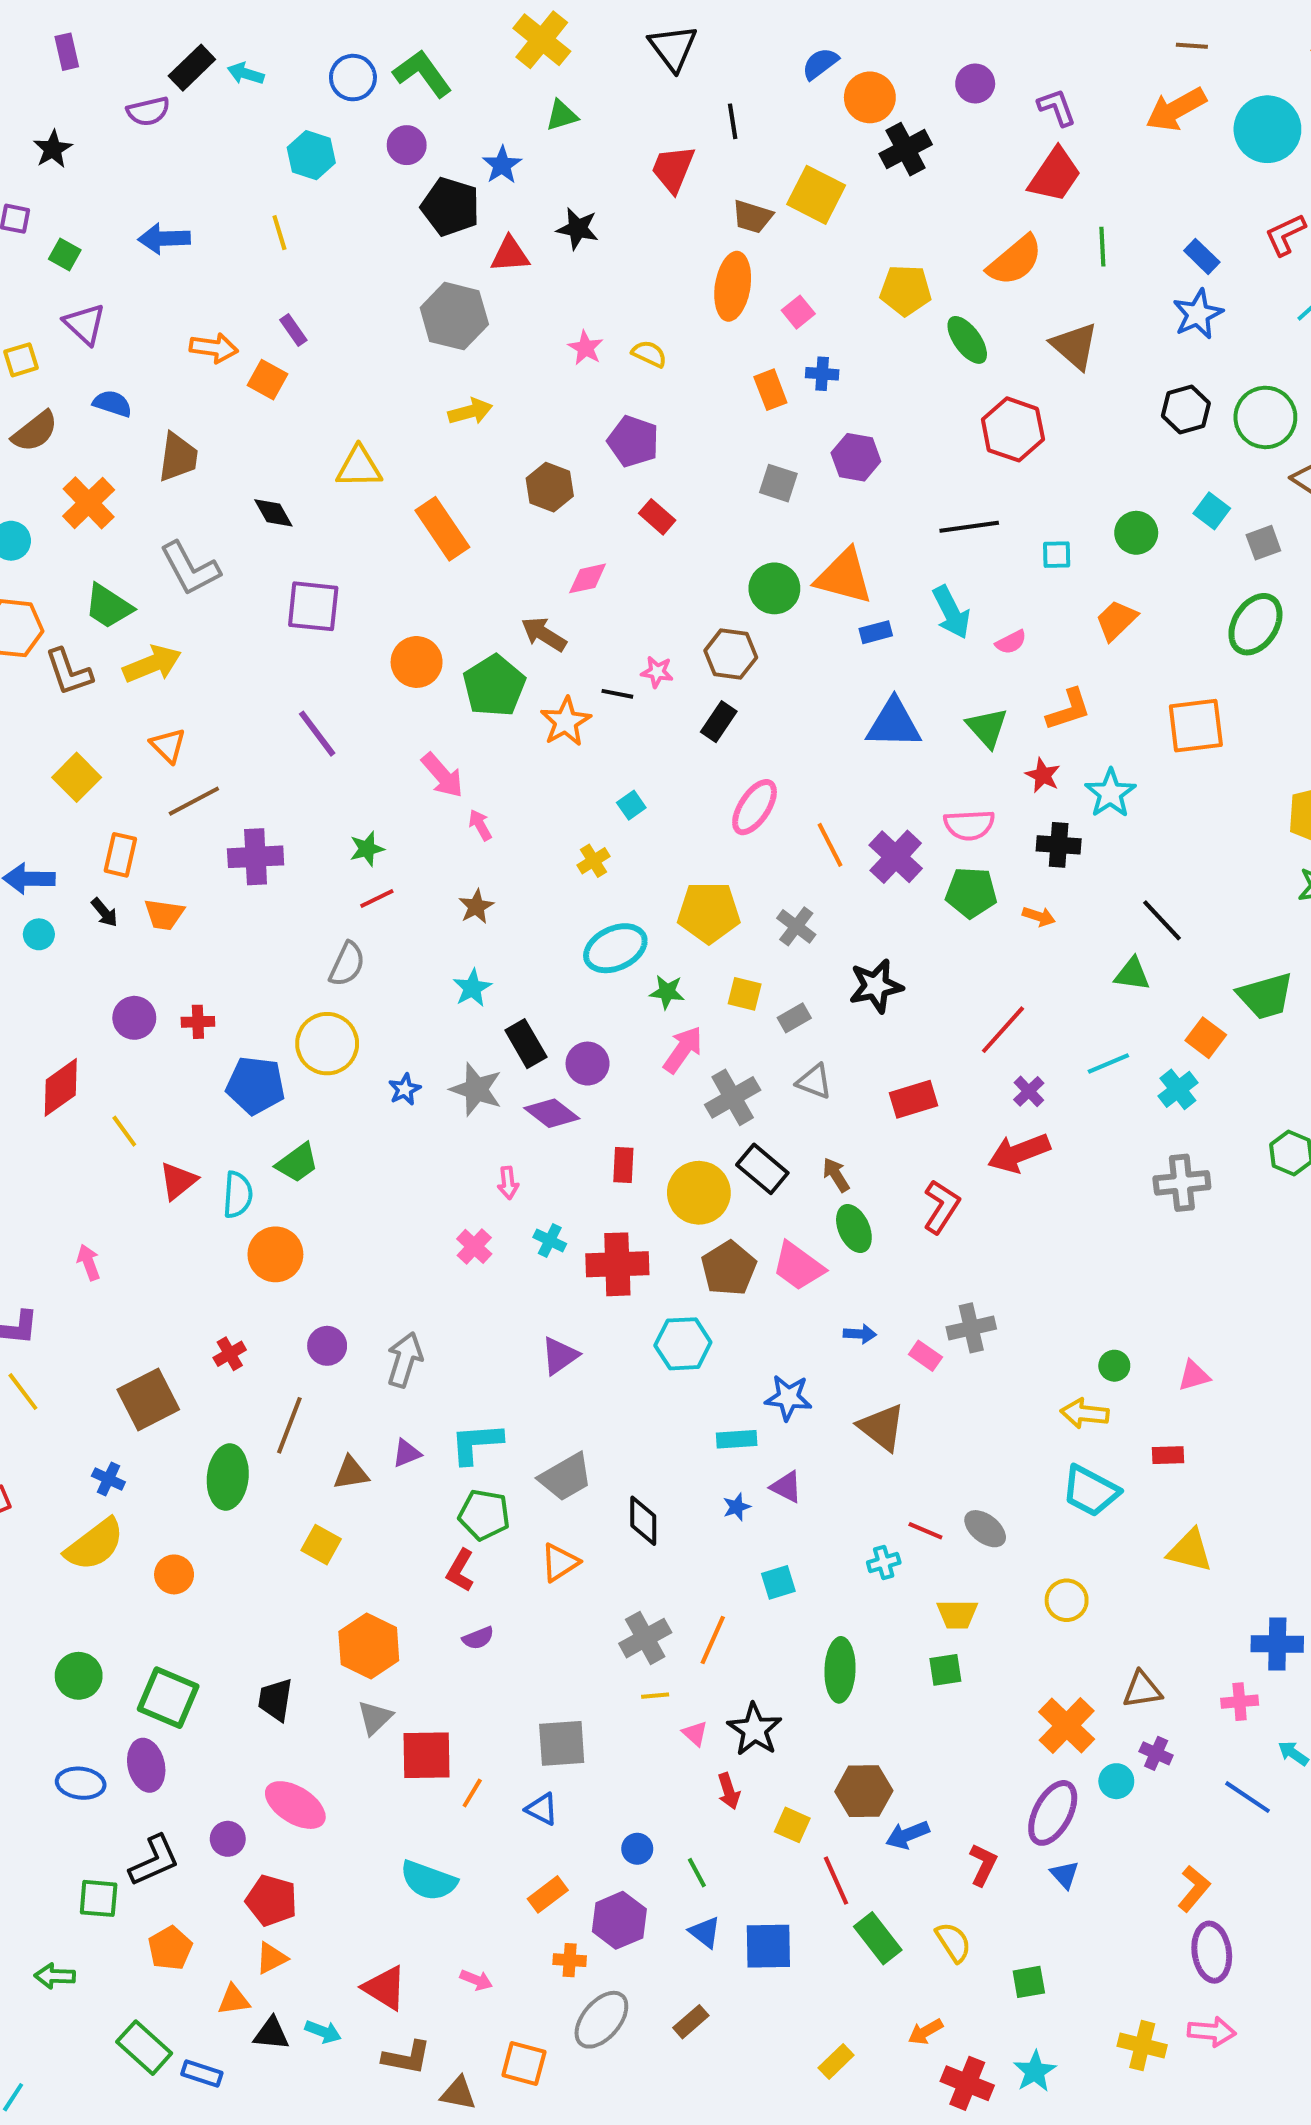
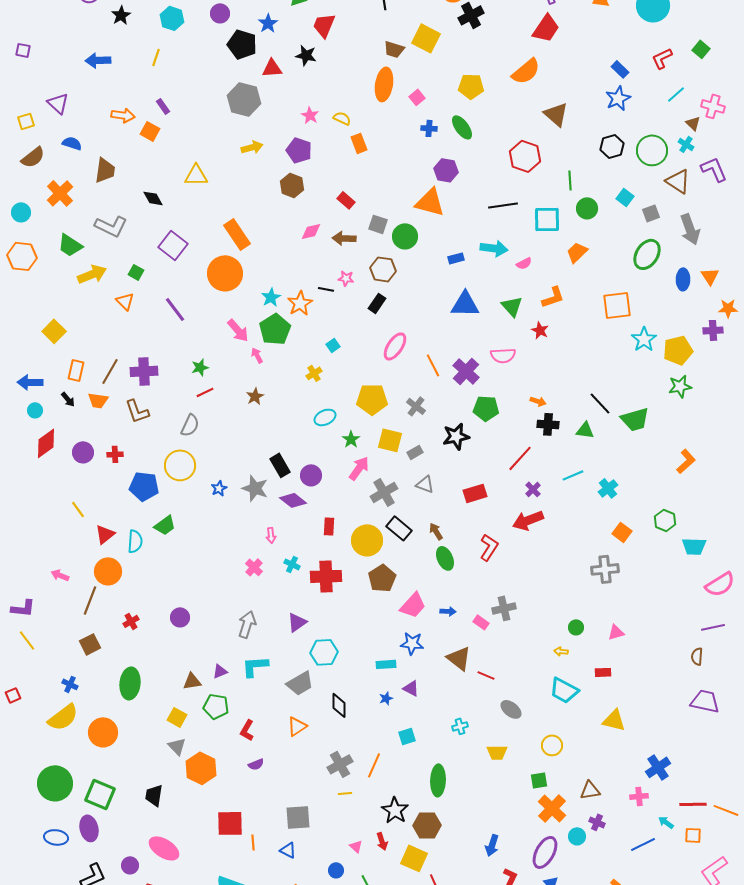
black star: (53, 149) -> (121, 15), moved
red trapezoid: (673, 169) -> (324, 25), moved
yellow line: (279, 233) -> (156, 57), turned 36
green line: (1102, 247) -> (570, 180), moved
green square: (65, 254) -> (136, 272), moved
green ellipse: (967, 340) -> (462, 127), moved
orange rectangle: (770, 390) -> (359, 143), moved
purple pentagon: (633, 441) -> (299, 150), moved
gray square: (778, 483) -> (378, 224), moved
orange rectangle: (442, 529) -> (237, 234), moved
cyan square: (1057, 555) -> (547, 219), size x1.8
gray L-shape: (190, 569) -> (111, 226), turned -36
orange triangle: (844, 576) -> (430, 202), moved
purple square: (313, 606) -> (173, 245), turned 32
cyan arrow: (951, 612) -> (494, 248), turned -56
brown arrow: (544, 634) -> (344, 238), moved, turned -30
orange circle: (417, 662) -> (225, 273), size x1.4
brown L-shape: (69, 672) -> (137, 411), moved
green pentagon: (494, 686) -> (275, 329), moved
orange triangle: (168, 745) -> (125, 301), moved
cyan star: (1110, 793) -> (644, 339), moved
brown line: (194, 801) -> (110, 371), moved, turned -32
black cross: (1059, 845) -> (548, 424), moved
green pentagon: (971, 893) -> (486, 408), moved
cyan ellipse: (615, 948) -> (325, 417), size x0.7
cyan star: (472, 988) -> (271, 297), moved
green star: (667, 992) -> (351, 439), turned 30
yellow square: (745, 994) -> (390, 440), size x1.4
green trapezoid: (1265, 996) -> (635, 419), moved
orange square: (1206, 1038) -> (622, 532), moved
red diamond: (61, 1087) -> (46, 443), moved
gray cross: (1182, 1183) -> (605, 569), moved
orange circle: (275, 1254) -> (108, 571), moved
pink arrow: (89, 1262) -> (60, 575), turned -48
pink trapezoid: (798, 1266) -> (413, 605), moved, turned -84
cyan hexagon: (683, 1344) -> (324, 652), moved
gray arrow: (405, 1360) -> (247, 624), moved
brown square: (148, 1399) -> (90, 644), size x0.7
yellow arrow: (1085, 1413) -> (561, 651), size x0.6
brown line: (289, 1425) -> (90, 600), moved
green pentagon: (484, 1515) -> (216, 706), moved
red line: (925, 1531) -> (486, 675), moved
orange circle: (174, 1574) -> (103, 732), size x1.5
blue cross: (1277, 1644) -> (658, 767), turned -35
green square: (945, 1670) -> (539, 780), moved
green circle: (79, 1676) -> (55, 783), size x1.5
gray triangle: (375, 1718) -> (177, 746), moved, turned -30
pink triangle: (695, 1733) -> (356, 846), moved
brown hexagon: (864, 1791) -> (427, 825), moved
orange line: (472, 1793) -> (253, 842), turned -35
blue line: (1248, 1797) -> (643, 844), turned -60
yellow square: (792, 1825) -> (414, 858), size x1.5
blue arrow: (908, 1835) -> (492, 845), moved, turned -50

